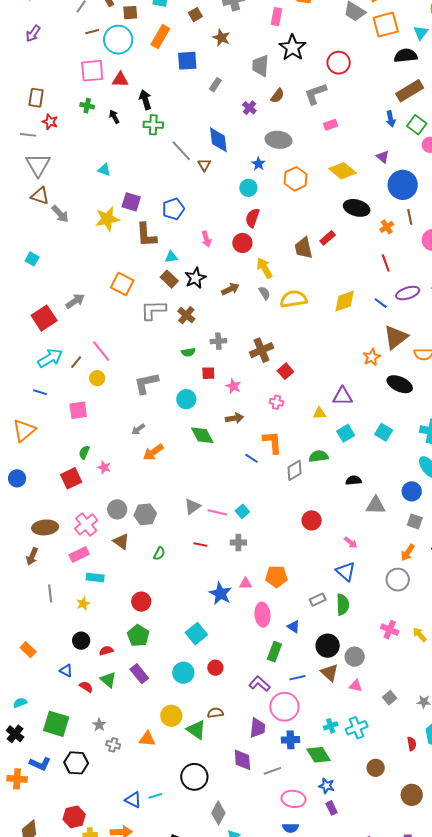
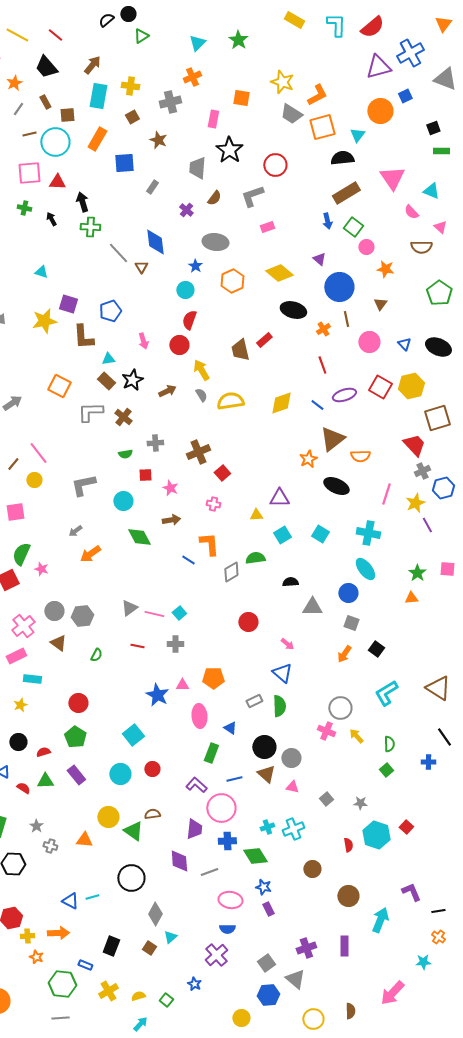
green semicircle: (84, 452) -> (21, 554), size x1.6
gray circle: (398, 580) -> (340, 708), moved
green triangle: (108, 680) -> (45, 781), turned -42

